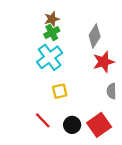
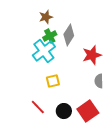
green cross: (52, 33) -> (50, 36), moved
gray diamond: (95, 36) -> (69, 35), moved

